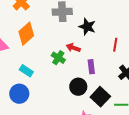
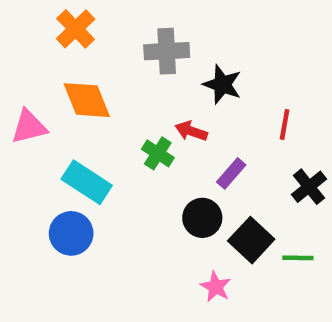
orange diamond: (26, 34) -> (87, 100), turned -70
purple rectangle: (91, 67) -> (231, 173), turned 48
cyan rectangle: (26, 71) -> (87, 182), size x1.5

